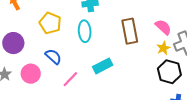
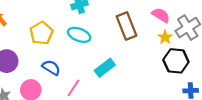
yellow pentagon: (50, 23) -> (41, 33), turned 30
cyan ellipse: (85, 31) -> (79, 35), turned -55

